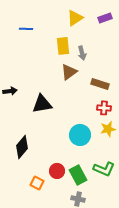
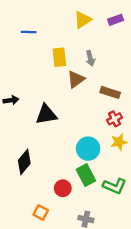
yellow rectangle: (63, 46) -> (59, 57), moved
red cross: (104, 108) -> (114, 119), turned -32
green rectangle: (78, 175) -> (86, 175), moved
orange square: (37, 183) -> (41, 212), moved

